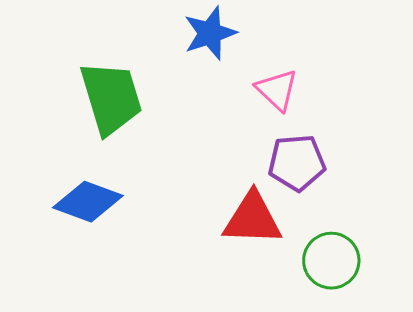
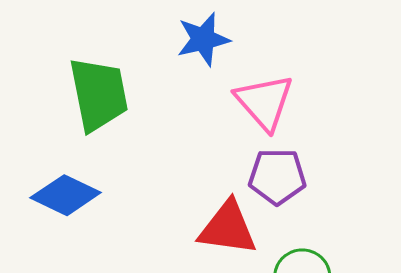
pink triangle: (277, 90) -> (264, 102), size x1.4

